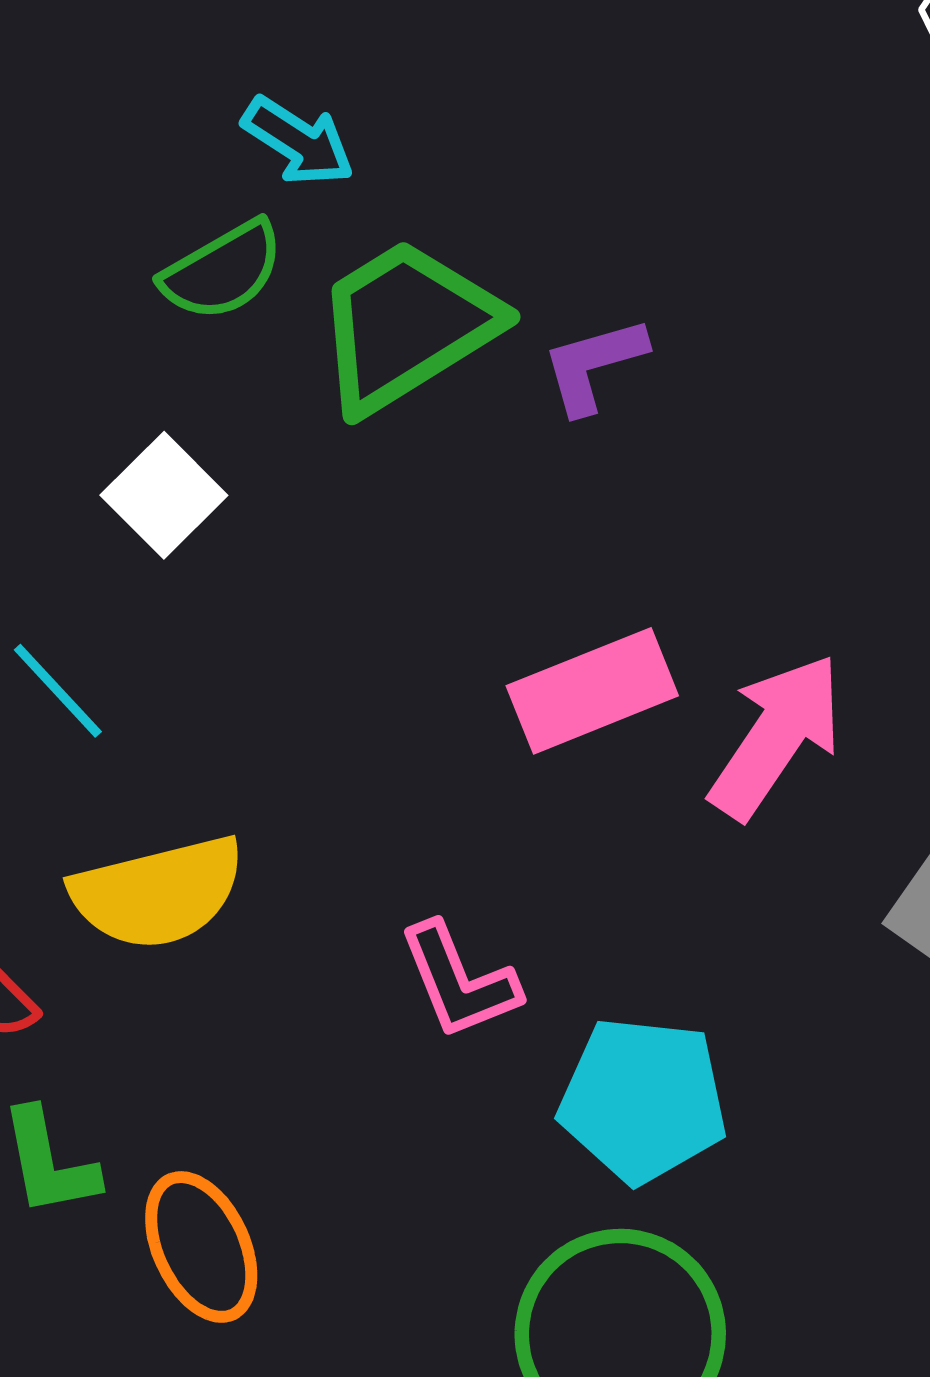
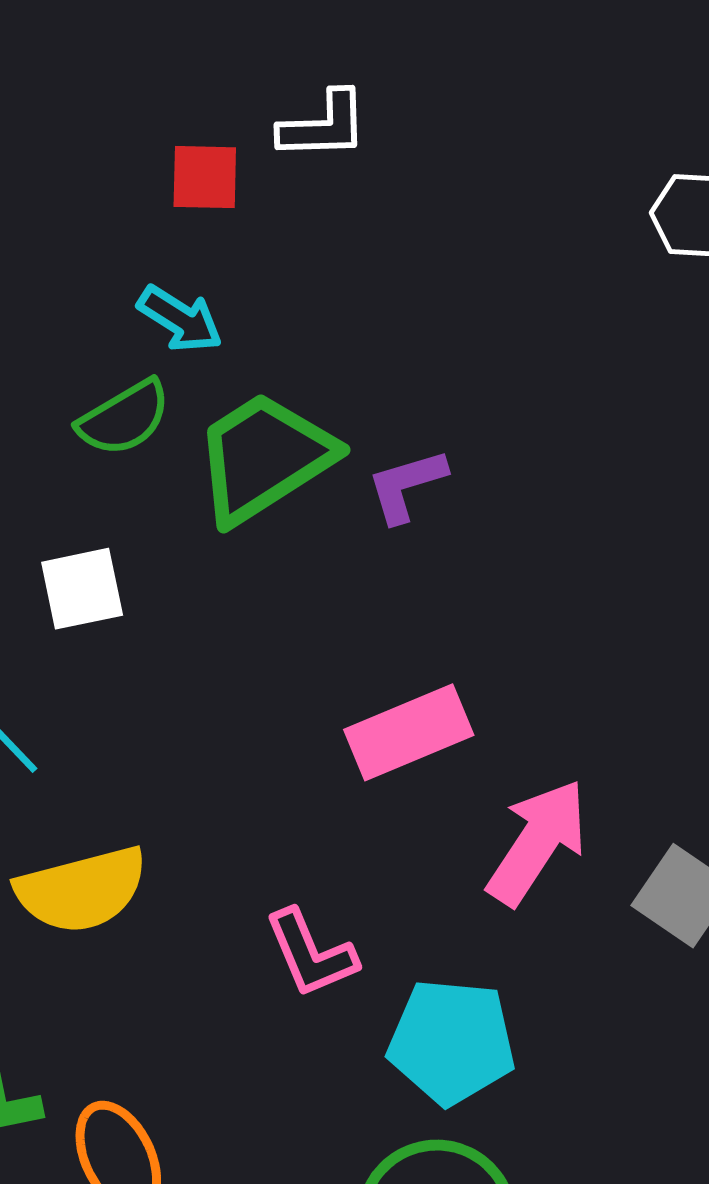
white square: (164, 495) -> (82, 589), turned 34
pink arrow: (776, 736) -> (537, 842), moved

